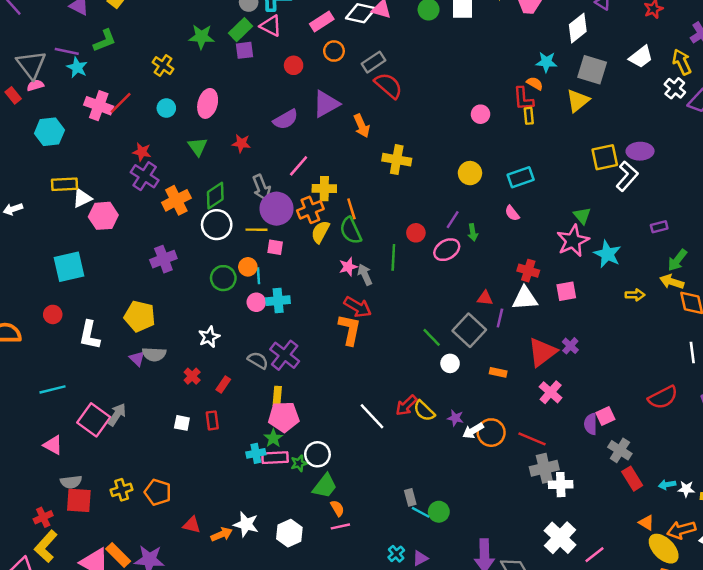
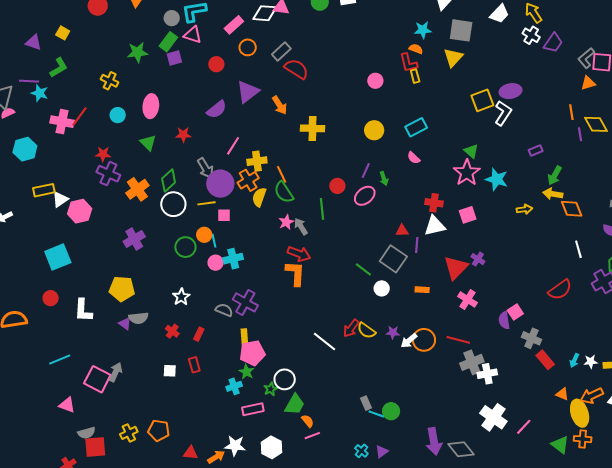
pink rectangle: (275, 458) -> (253, 409), moved
cyan arrow: (667, 485) -> (574, 360), turned -48
yellow ellipse: (664, 549) -> (580, 413), turned 36

